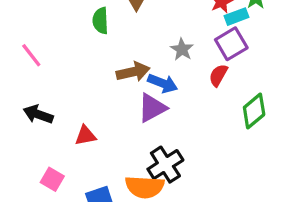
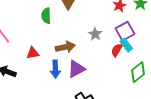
cyan rectangle: (236, 17) -> (126, 45), moved, turned 72
blue arrow: (163, 83) -> (55, 69), moved, turned 66
red triangle: (85, 136) -> (33, 53), moved

